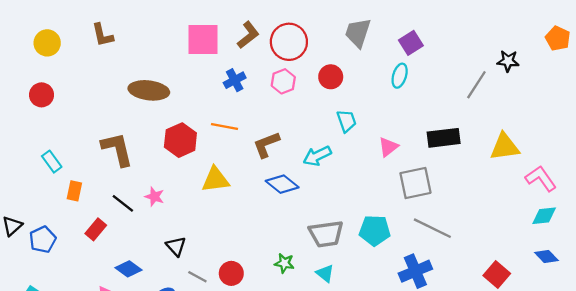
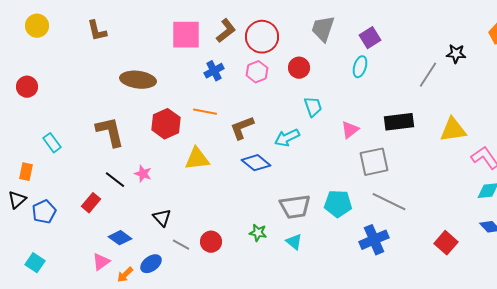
yellow circle: (47, 43) -> (37, 26), moved
red circle: (42, 95) -> (27, 87), moved
orange rectangle: (74, 191) -> (26, 172), moved

